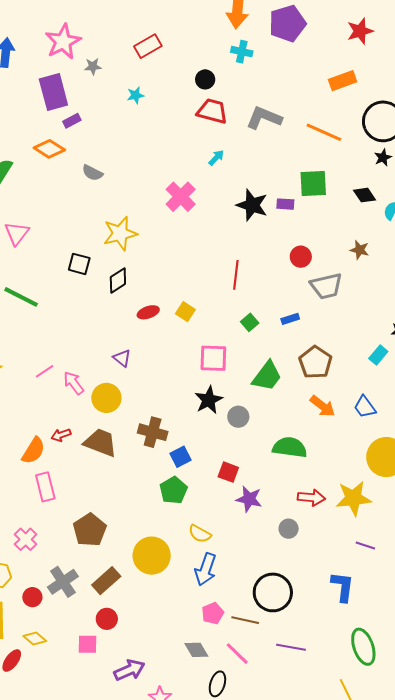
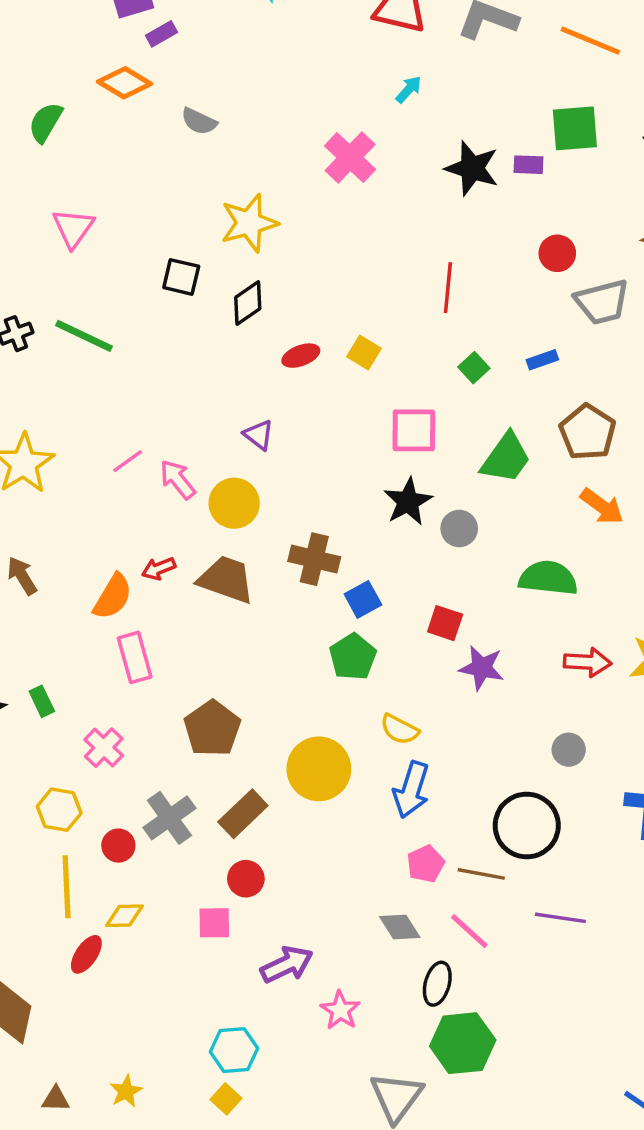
gray circle: (289, 529) -> (569, 750), moved
yellow diamond: (35, 639) -> (124, 916), turned -40

